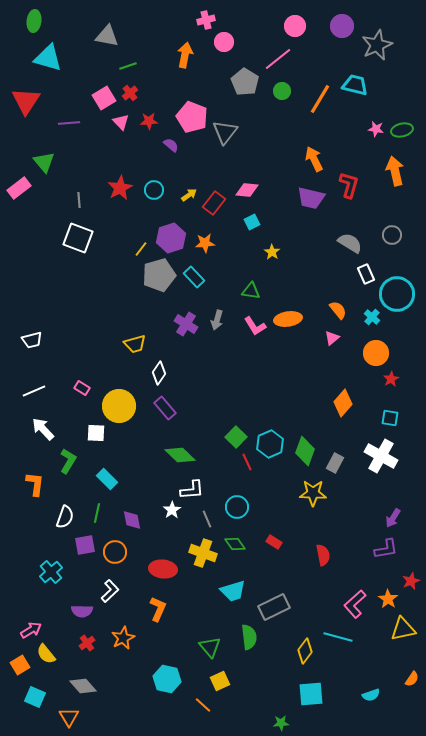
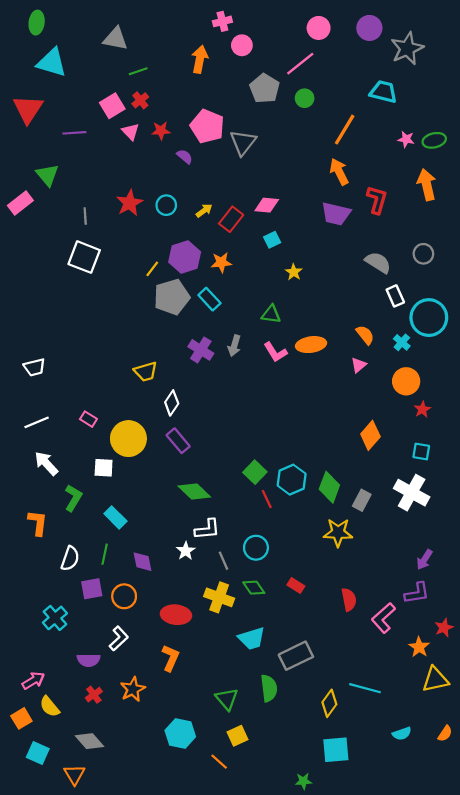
orange line: (320, 99) -> (345, 130), moved
pink L-shape: (355, 604) -> (383, 618), moved
cyan semicircle: (371, 695) -> (402, 734), moved

